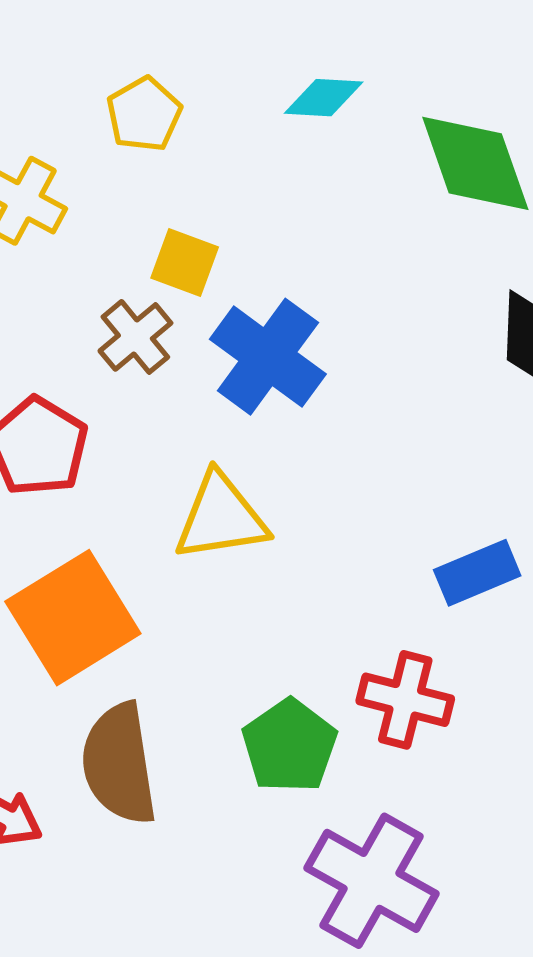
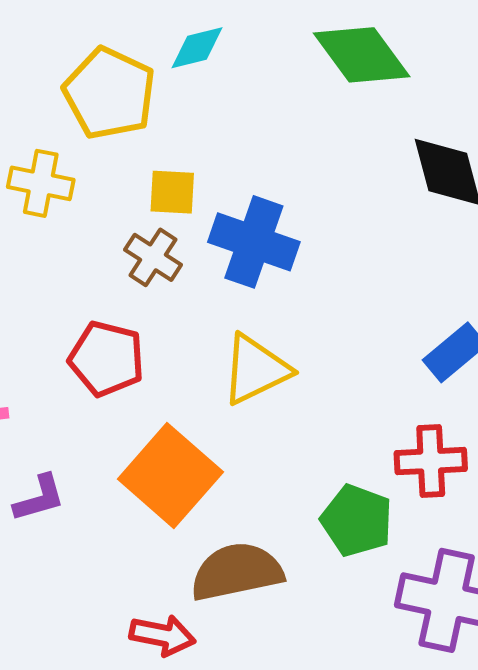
cyan diamond: (324, 98) -> (197, 48), moved
yellow pentagon: (144, 114) -> (109, 93), size x1.6
brown semicircle: (119, 764) -> (237, 572), turned 104

